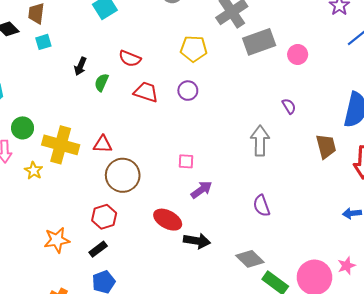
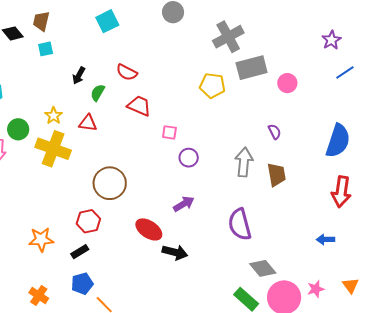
yellow pentagon: (194, 49) -> (212, 85), moved
purple circle: (188, 91) -> (189, 158), moved
red triangle: (103, 144) -> (88, 123), moved
brown trapezoid: (326, 146) -> (276, 175), moved
pink square: (186, 161) -> (169, 132), moved
yellow star: (34, 171) -> (54, 116), moved
purple semicircle: (262, 206) -> (240, 224), size x1.5
gray diamond: (250, 259) -> (263, 268), moved

